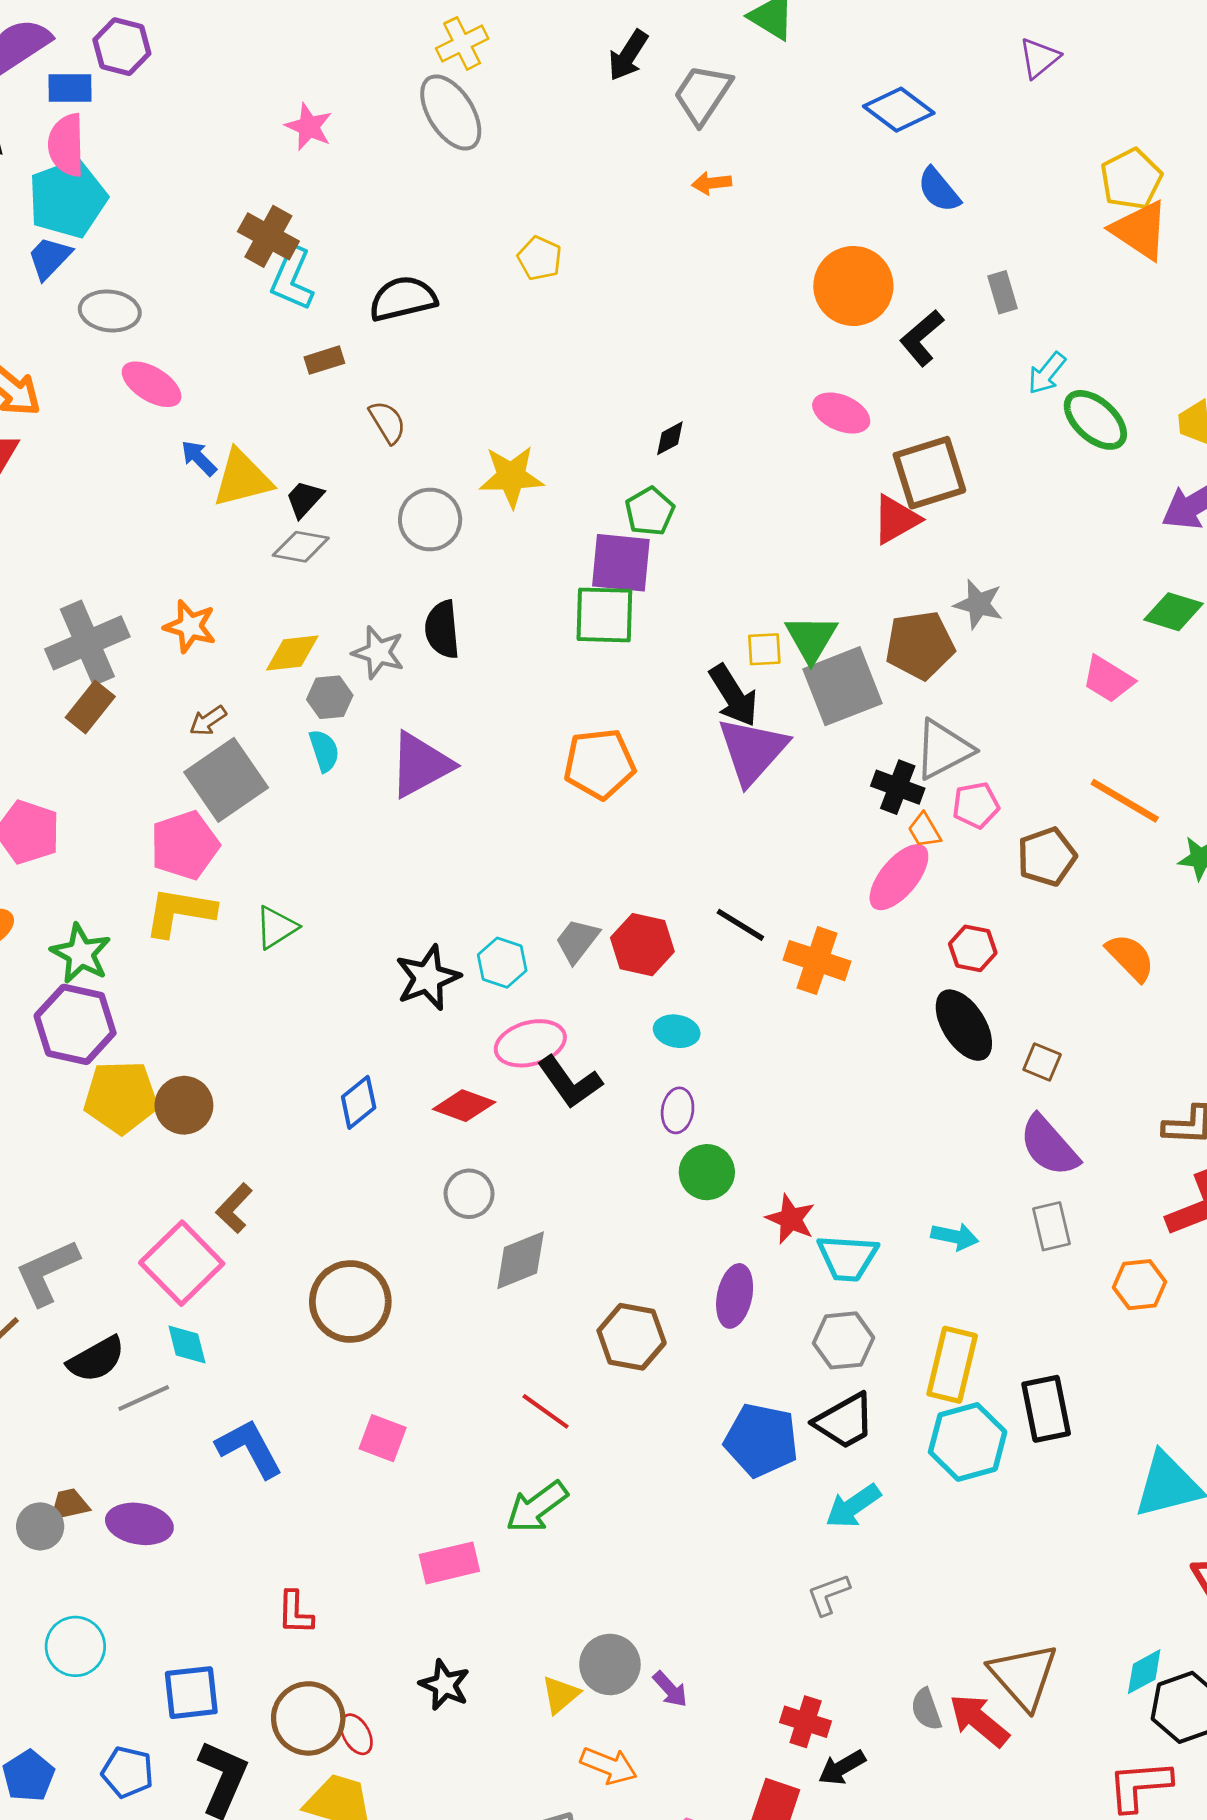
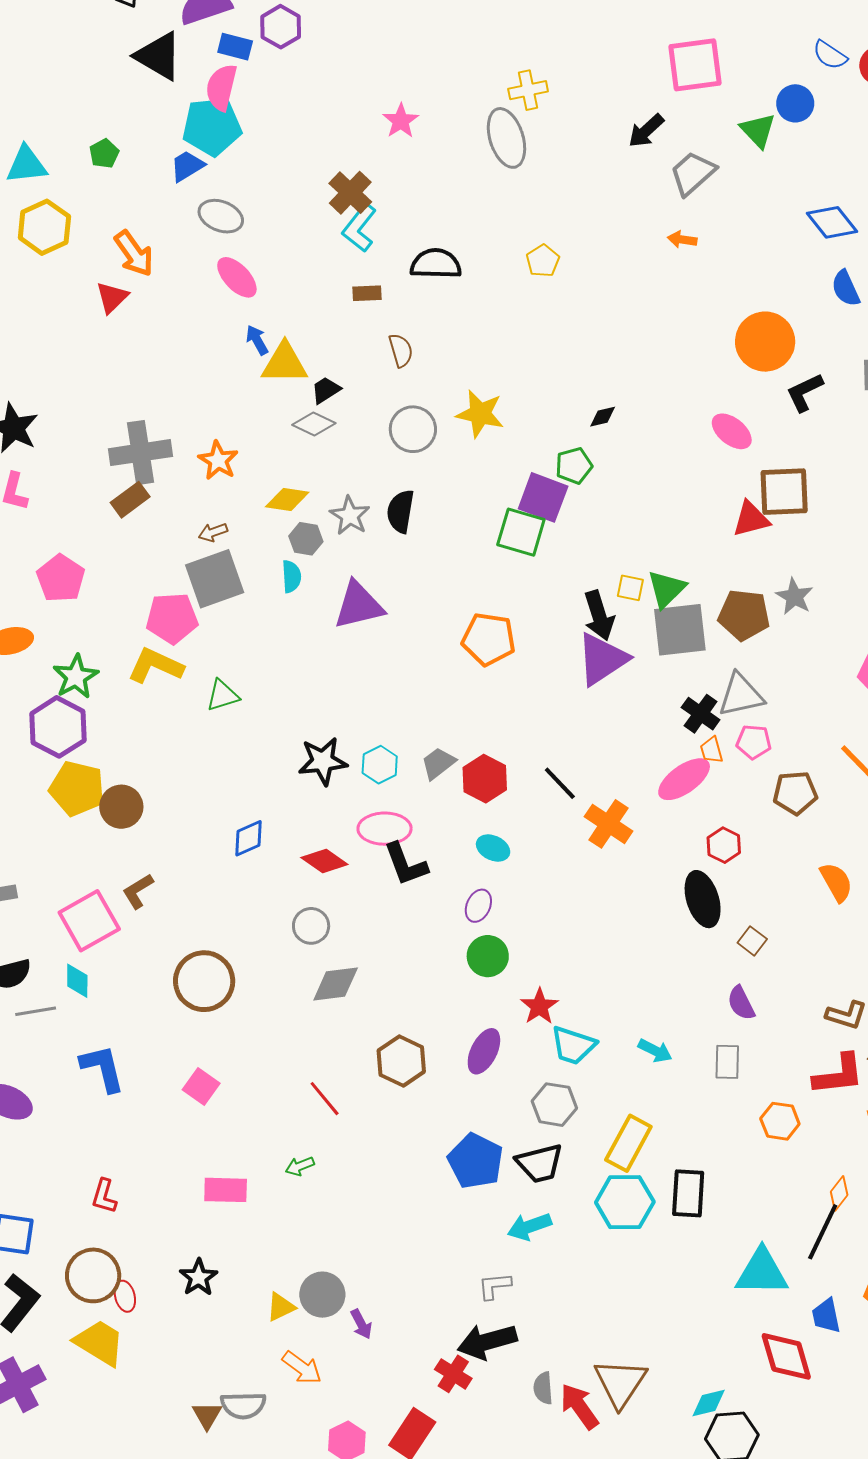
purple semicircle: (1049, 1146) -> (741, 1003), size x0.7
green arrow: (537, 1507) -> (300, 1166), size x0.6
black arrow: (842, 1768) -> (487, 1342), moved, size x1.6

